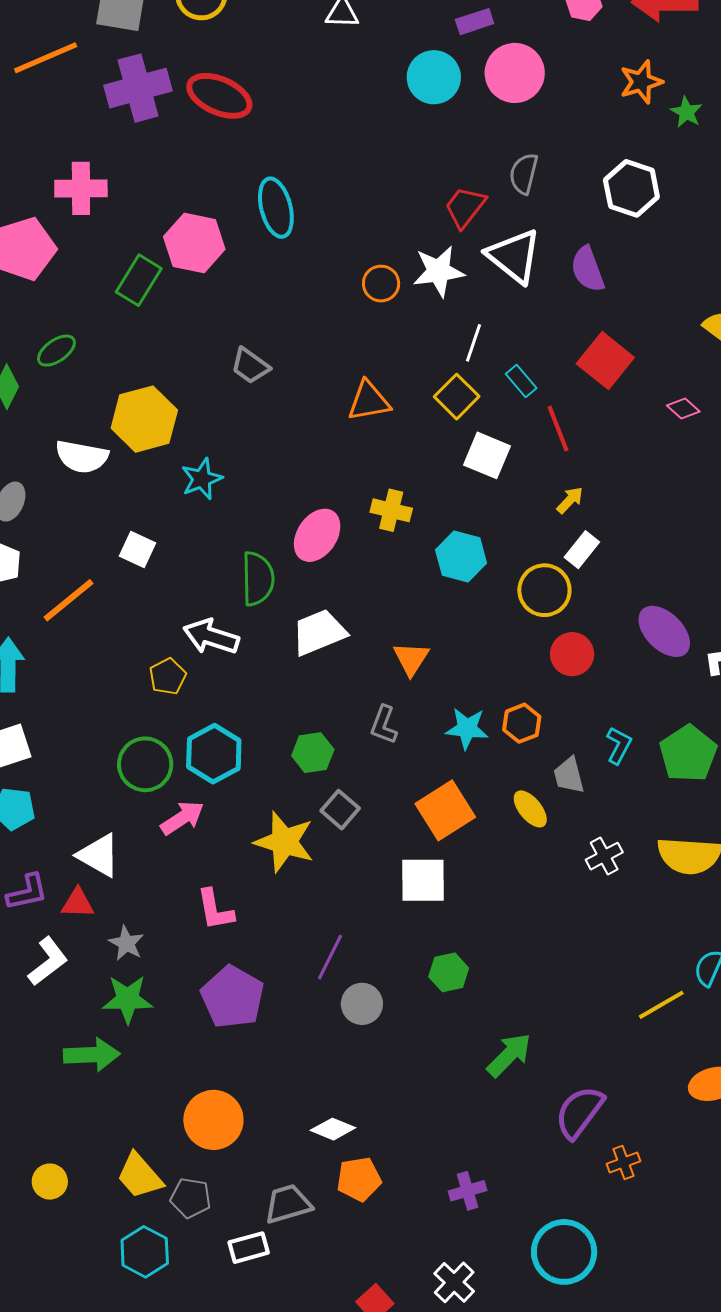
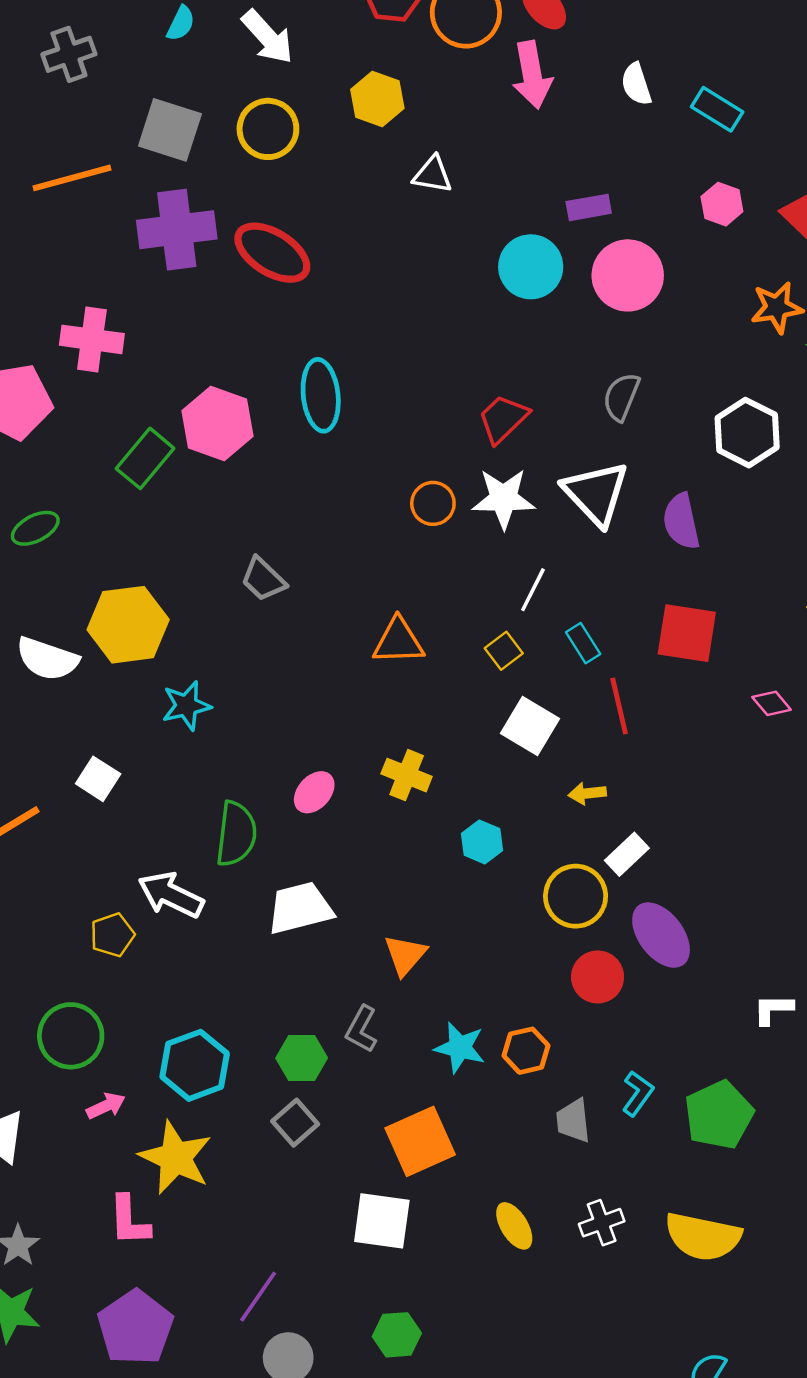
red trapezoid: (465, 207) -> (503, 419), moved
red square: (605, 361) -> (687, 633), turned -38
yellow square: (457, 397) -> (504, 651), size x0.7
yellow arrow: (570, 500) -> (587, 793), moved, turned -148
pink ellipse: (317, 535) -> (314, 792), size x0.7
cyan hexagon: (461, 557) -> (482, 842), size x0.7
purple ellipse: (664, 631) -> (661, 935), moved
green hexagon: (313, 753) -> (302, 1058), moved
cyan hexagon: (214, 754) -> (195, 1065), moved
yellow ellipse: (530, 809) -> (514, 1226), moved
pink arrow: (182, 818) -> (106, 1106), size x0.7
yellow star: (284, 842) -> (176, 1158), moved

